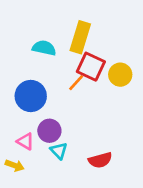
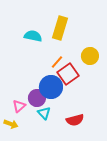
red square: (91, 67) -> (68, 74), moved, turned 30
blue circle: (31, 96) -> (51, 87), moved
pink triangle: (25, 141) -> (19, 106), turned 48

